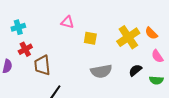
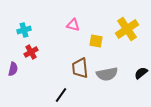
yellow cross: (128, 37) -> (127, 29), moved
brown trapezoid: (42, 65) -> (80, 68), moved

